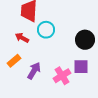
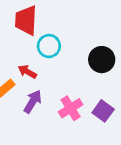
red arrow: (22, 38) -> (27, 72), moved
purple square: (81, 67) -> (103, 111), moved, turned 35

